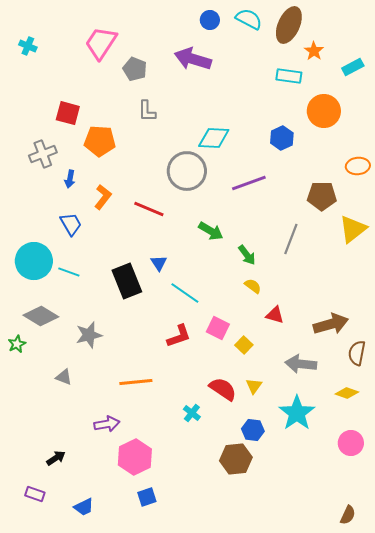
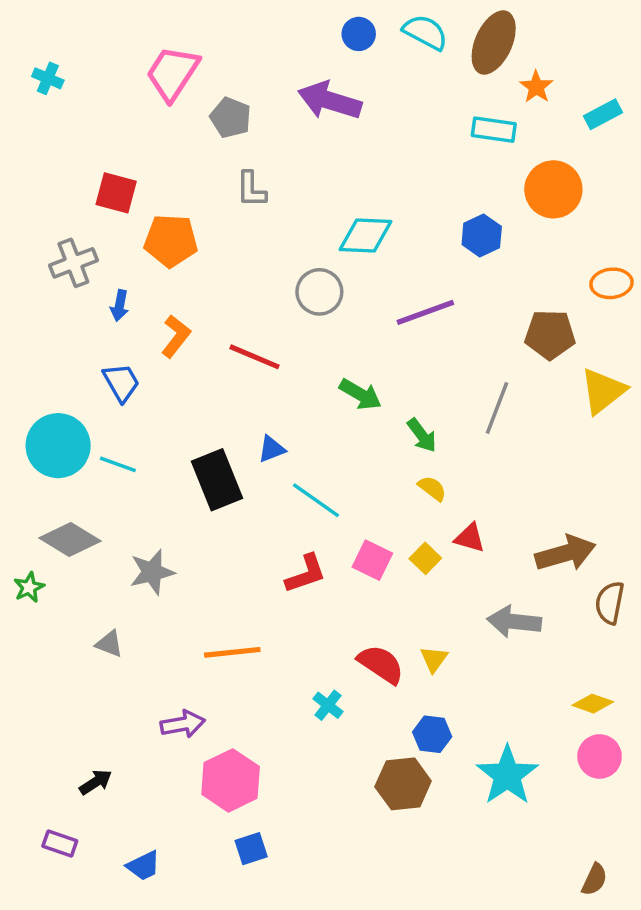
gray circle: (187, 171) -> (319, 292), size x0.7
blue triangle: (159, 263) -> (272, 449), turned 42
yellow square: (244, 345) -> (425, 558), moved
yellow diamond: (347, 393) -> (593, 704), moved
cyan star: (297, 413) -> (507, 775), moved

